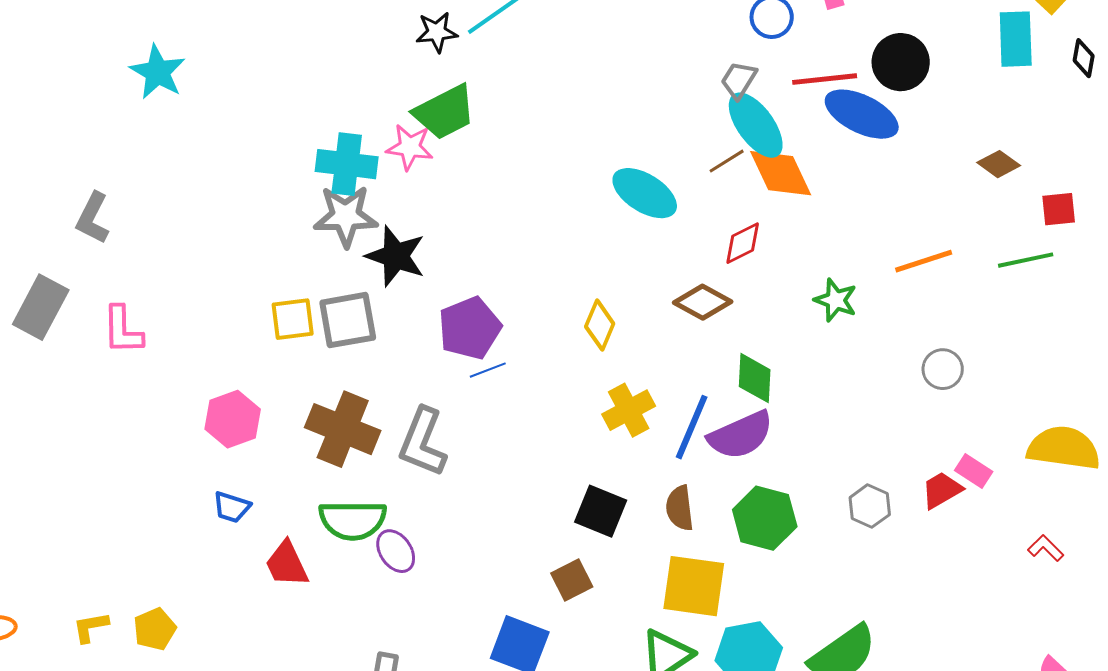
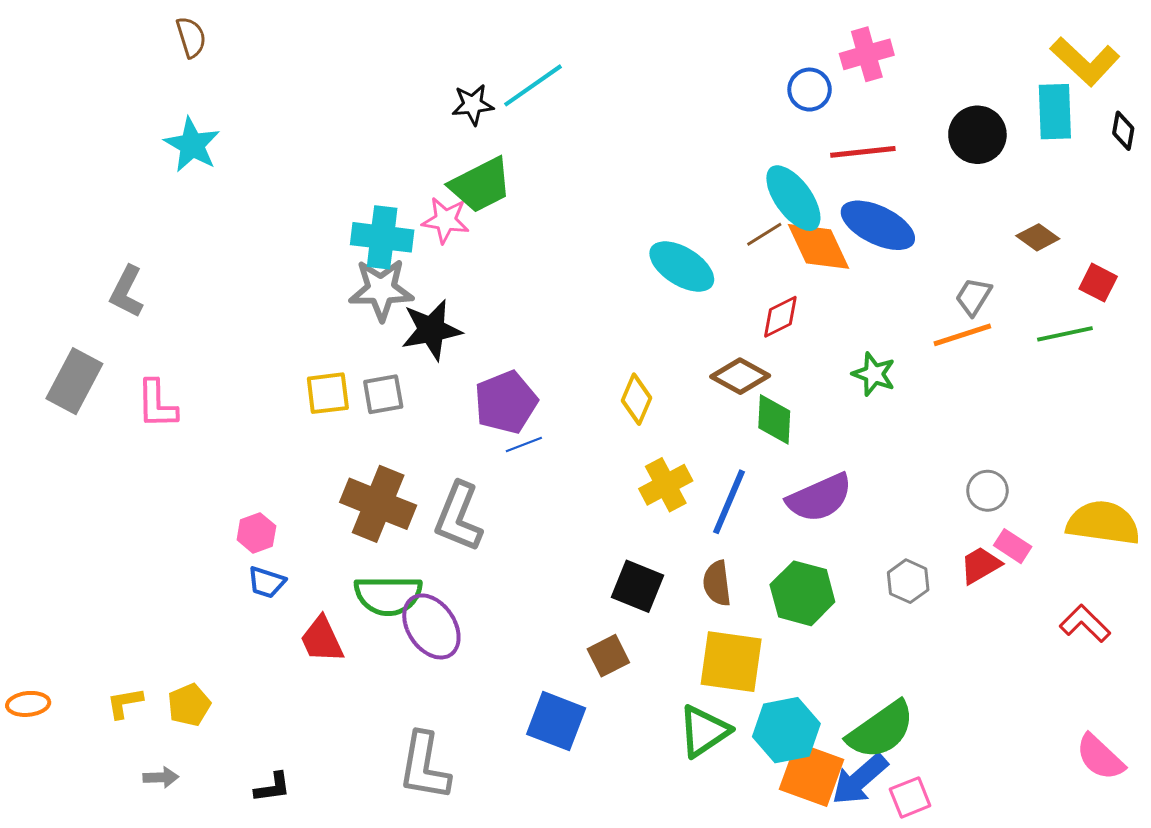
black circle: (901, 62) -> (977, 135), moved
gray trapezoid: (739, 80) -> (973, 297), moved
blue ellipse: (862, 114) -> (878, 225), moved
red square: (1059, 209) -> (1098, 283), turned 33
black star: (396, 256) -> (431, 330), turned -30
gray square: (348, 320) -> (383, 394), size x0.7
gray circle: (943, 369) -> (987, 491), moved
green diamond: (755, 378) -> (774, 419), moved
pink hexagon: (233, 419) -> (256, 533), moved, size x0.7
purple semicircle: (741, 435) -> (820, 498), moved
red L-shape: (1046, 548) -> (1085, 623), size x1.4
purple ellipse: (396, 551) -> (431, 626), size x1.5

